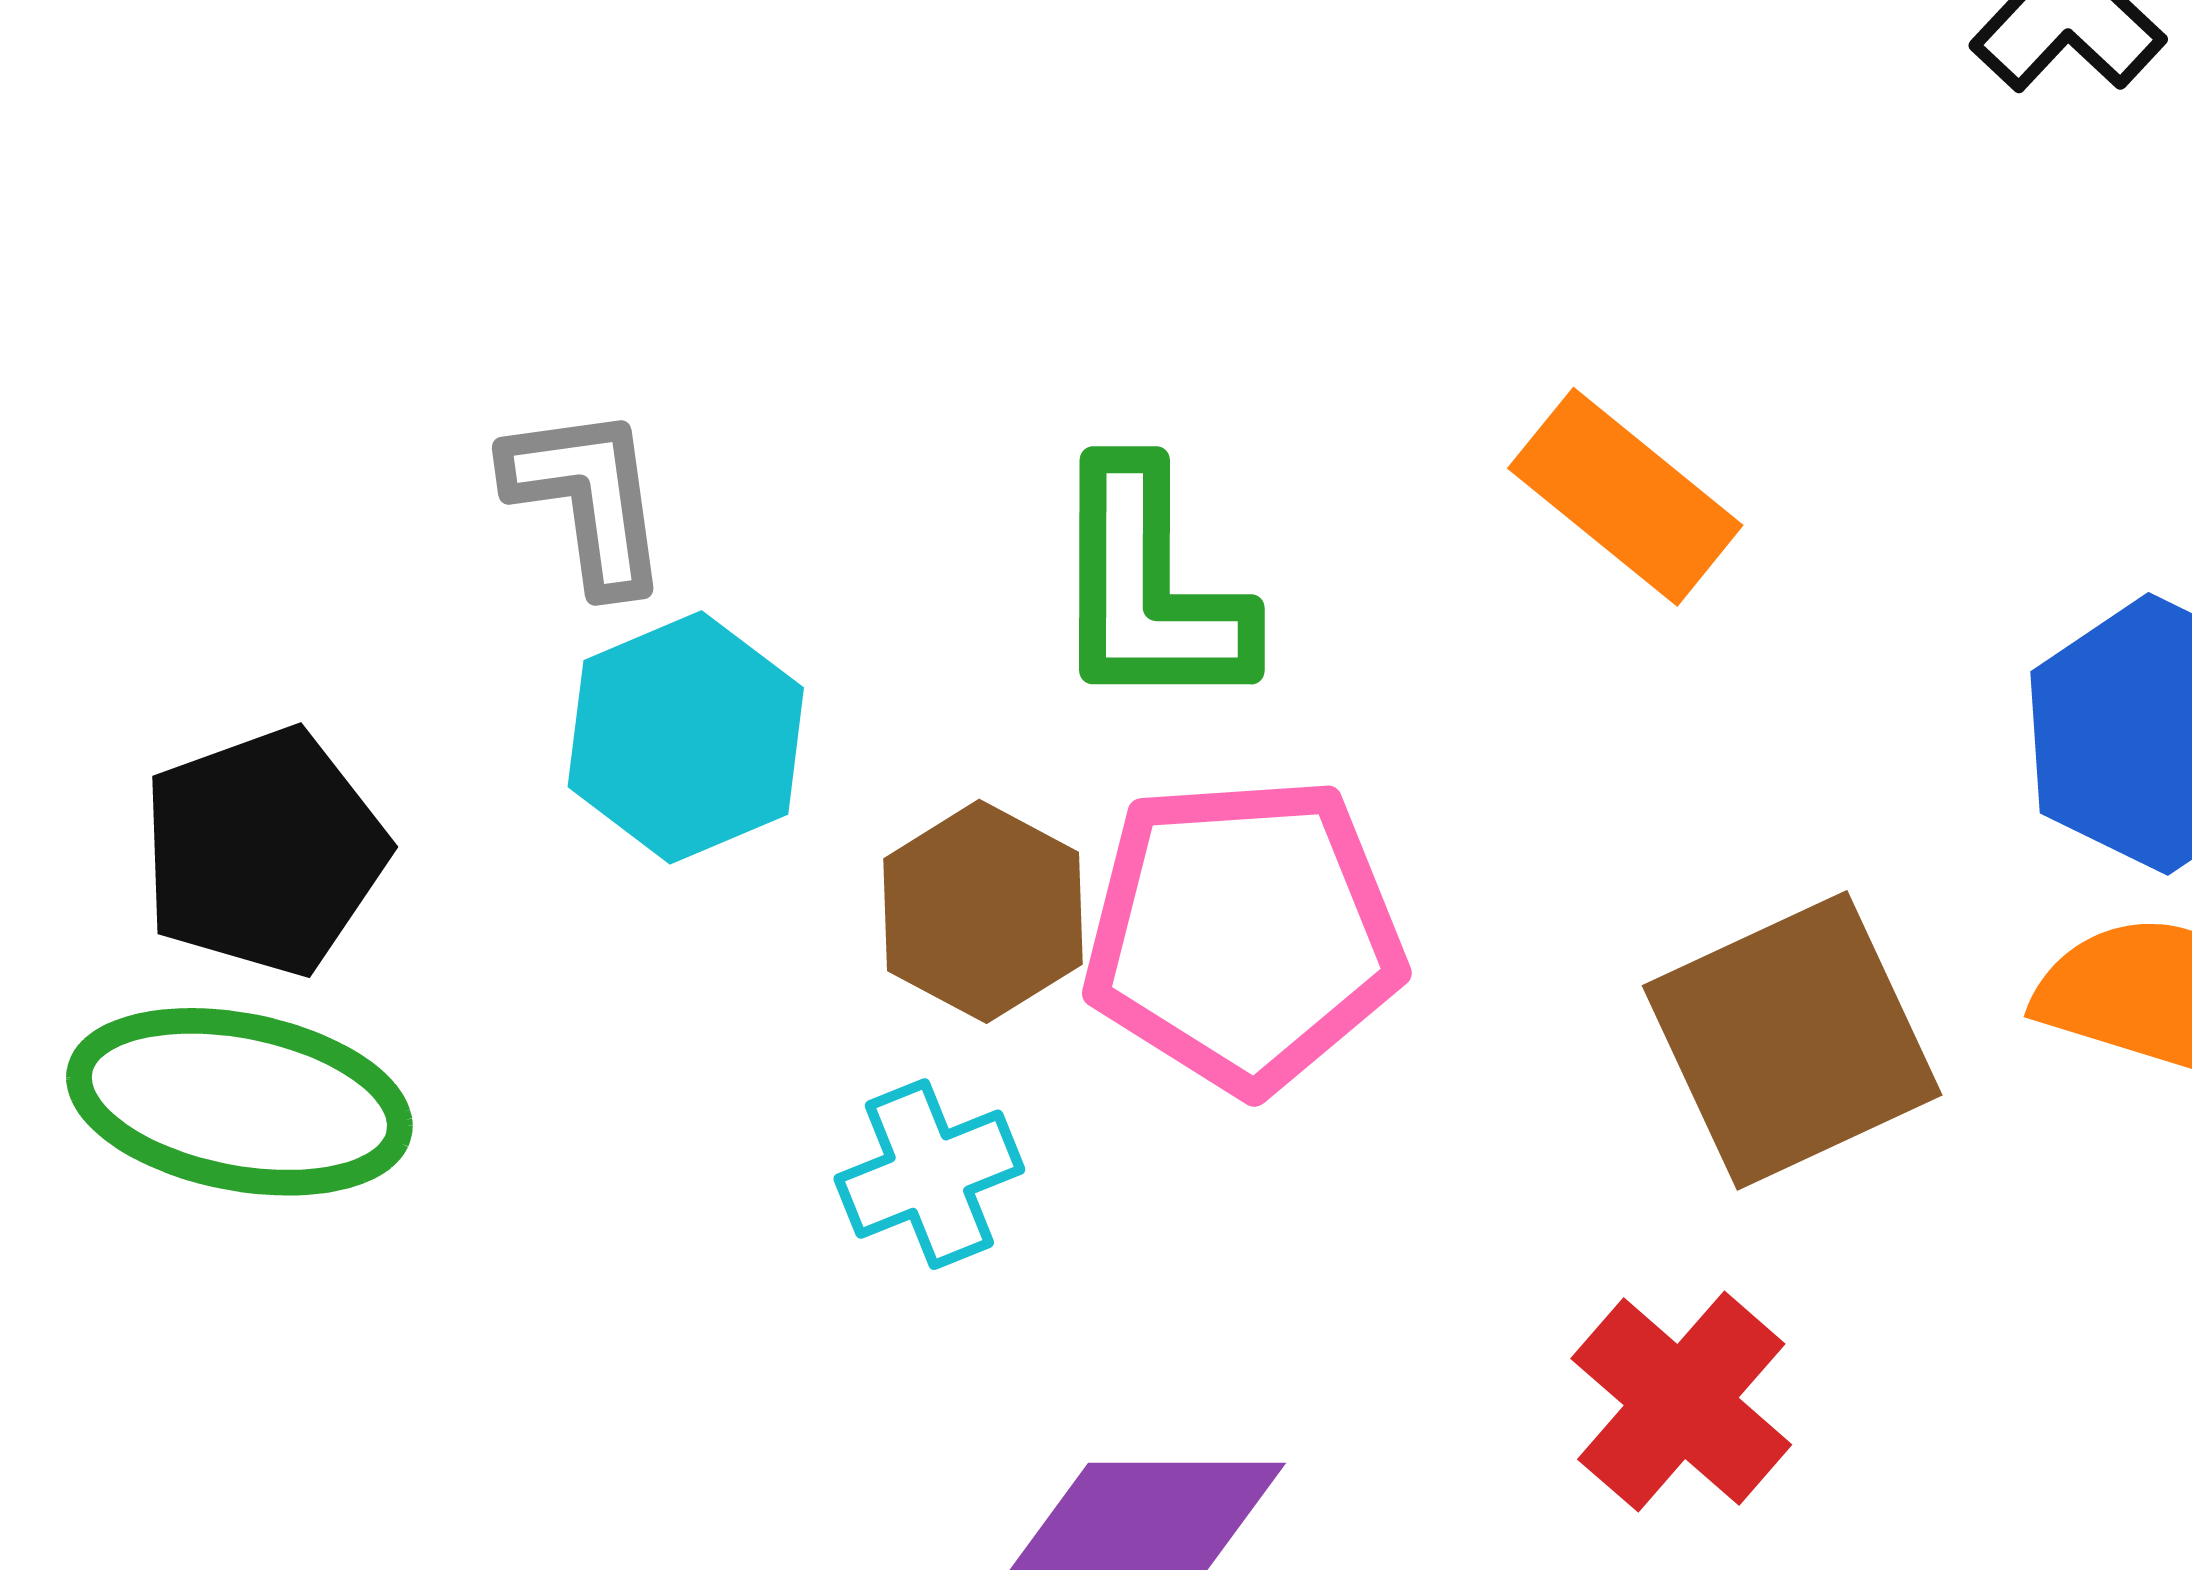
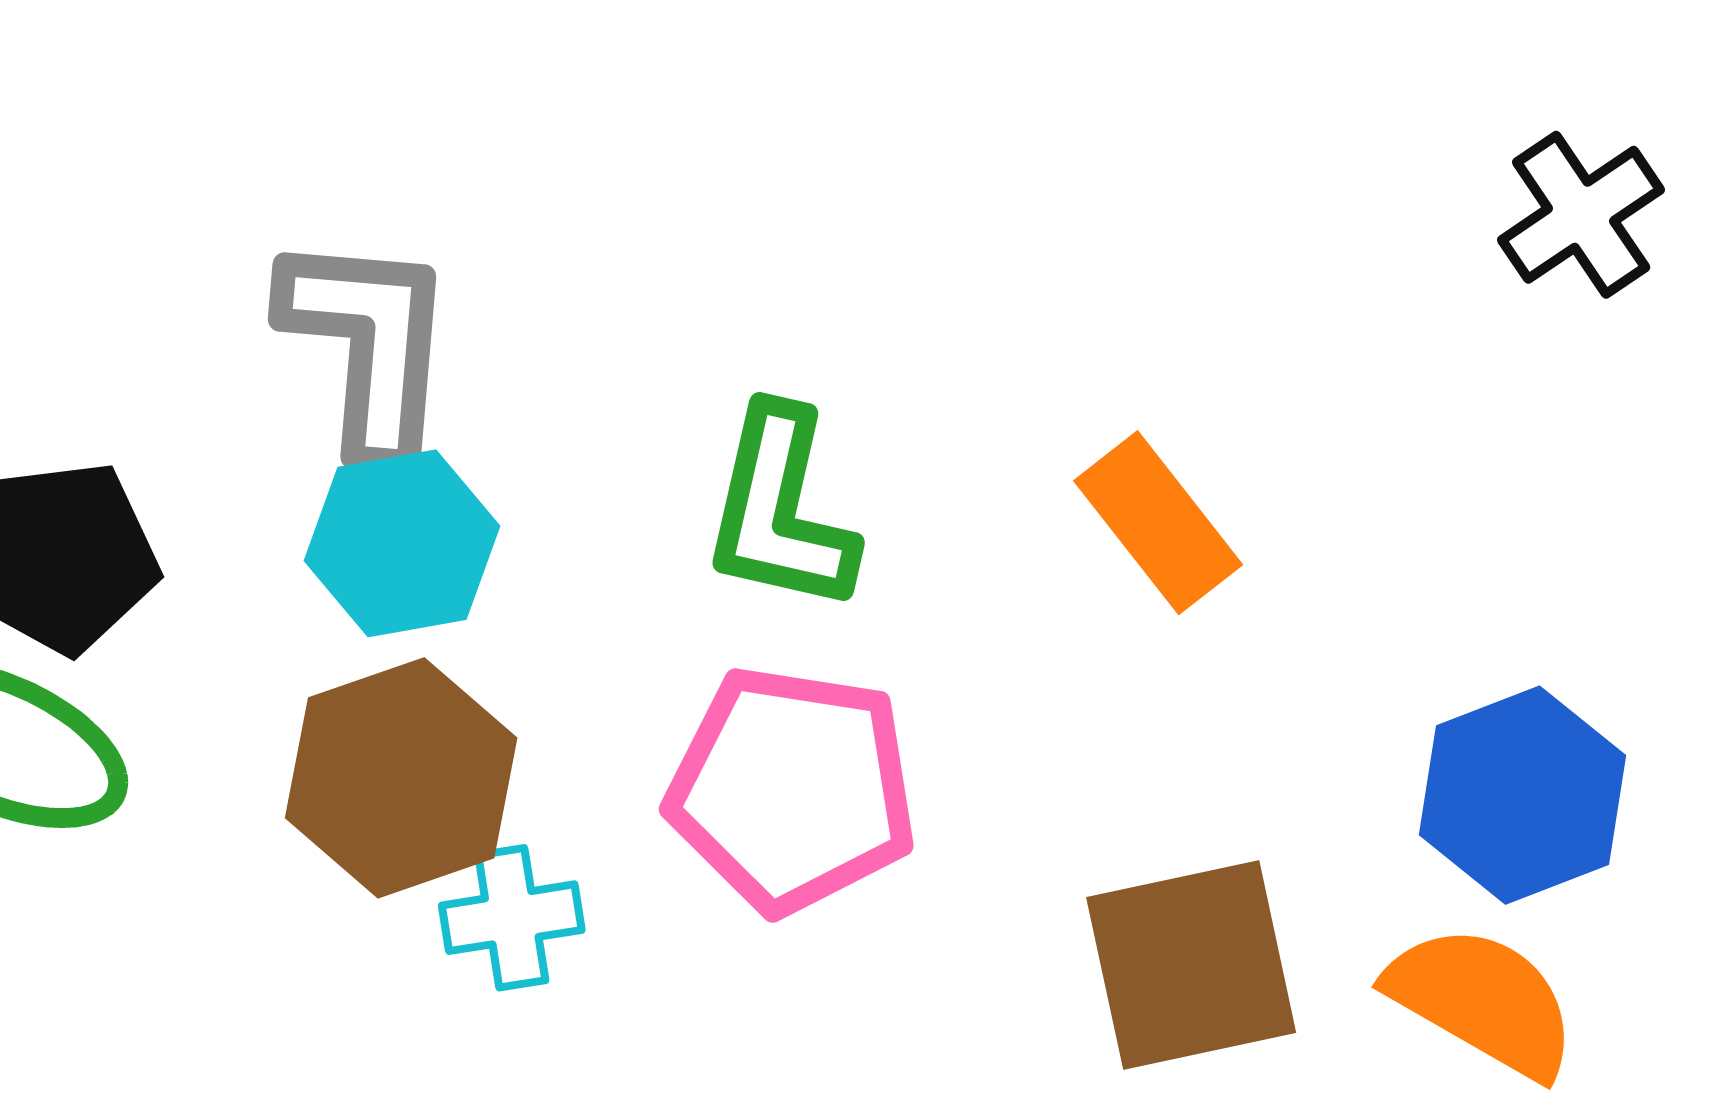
gray L-shape: (587, 498) -> (368, 345), size x1.5
brown hexagon: (983, 911) -> (401, 778), moved, size x1.4

